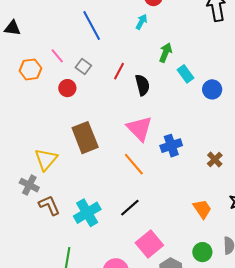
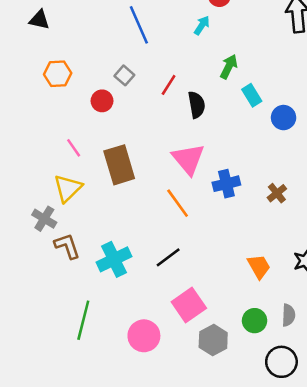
pink line: (57, 56) -> (74, 148), moved
brown cross: (215, 160) -> (277, 193), moved

